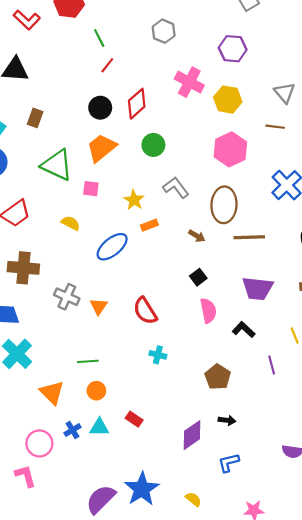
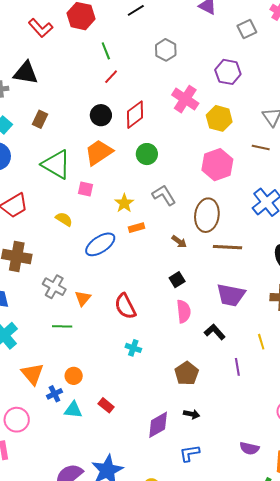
green line: (88, 361) -> (62, 326), moved
blue cross: (72, 430) -> (54, 394), moved

